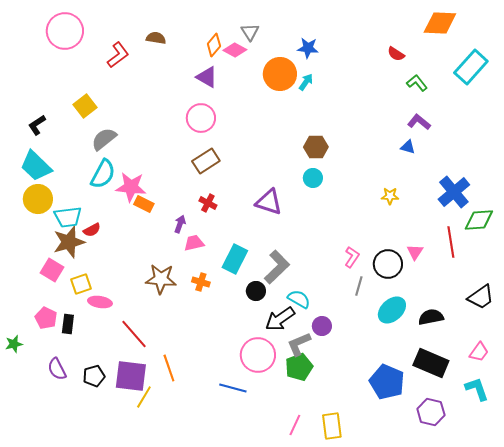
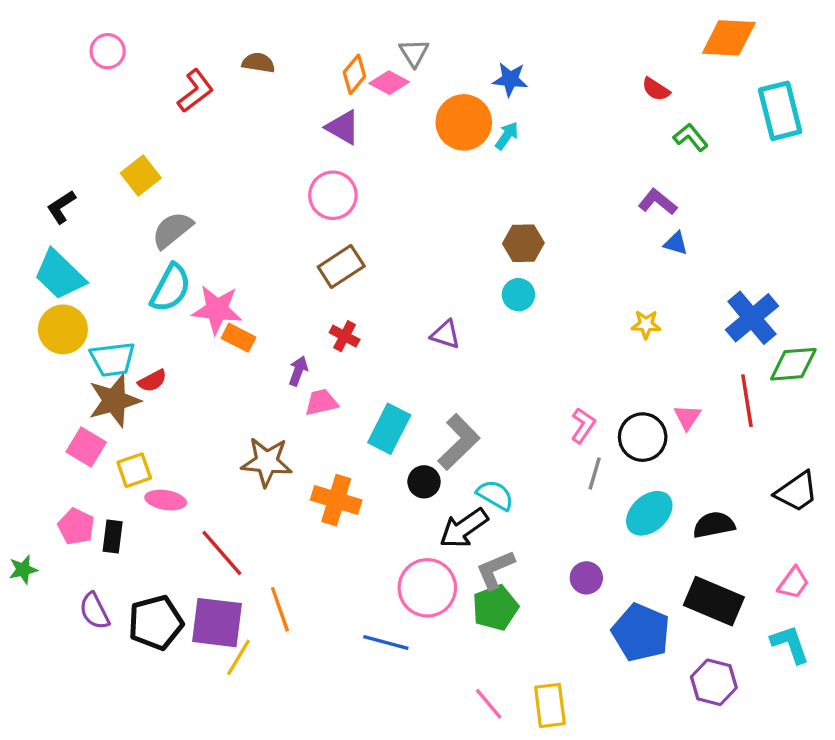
pink circle: (65, 31) -> (108, 51), size x0.6
cyan rectangle: (471, 67) -> (780, 111), turned -56
purple L-shape: (419, 122) -> (658, 202), moved
purple triangle: (269, 202) -> (446, 334), size x0.7
orange cross: (201, 282) -> (336, 500), moved, size x1.6
purple circle: (322, 326) -> (586, 578), moved
black pentagon: (94, 376) -> (156, 623), size x1.5
pink line: (295, 425) -> (489, 704), turned -65

